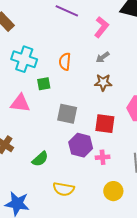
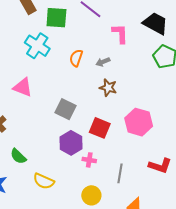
pink L-shape: (101, 27) -> (120, 34), turned -55
gray arrow: (103, 57) -> (103, 62), moved
green square: (44, 84) -> (56, 18), moved, size x1.6
green semicircle: (40, 159) -> (18, 156), moved, turned 72

